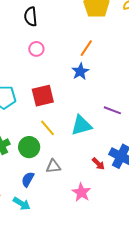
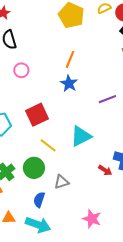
purple line: (112, 110) -> (107, 99), moved, turned -30
pink star: (81, 192) -> (92, 219), moved
cyan arrow: (22, 204) -> (38, 225), size x1.4

